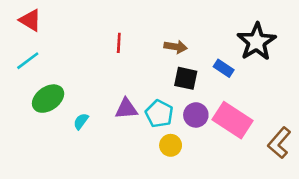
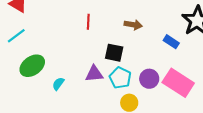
black square: (186, 78) -> (114, 53), moved

